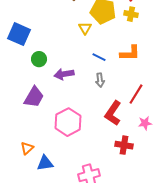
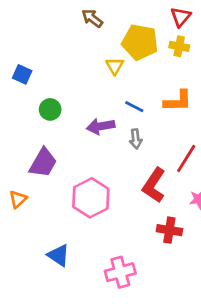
blue square: (19, 34) -> (22, 74), size x0.6
purple arrow: (64, 74) -> (101, 126), moved
orange triangle: (27, 148) -> (18, 199), moved
blue triangle: (45, 163) -> (59, 255), turned 42

